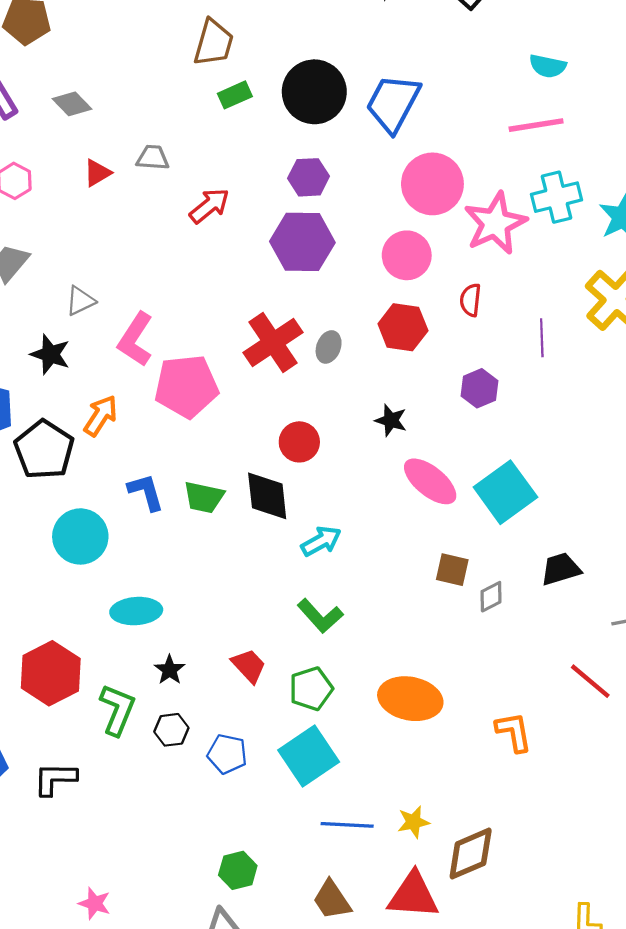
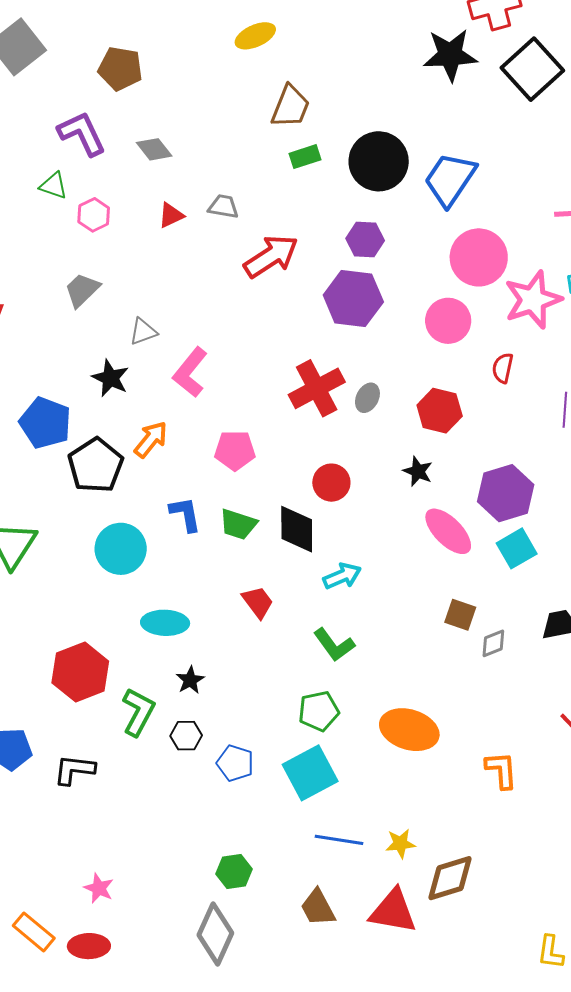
red arrow: (209, 206) -> (271, 256), size x1.4
red hexagon: (403, 327) -> (440, 411), moved
pink pentagon: (186, 386) -> (235, 450), moved, size x0.7
purple hexagon: (479, 388) -> (506, 493), moved, size x1.6
cyan square: (505, 492) -> (517, 548), size x0.7
red trapezoid: (249, 666) -> (258, 602), moved

